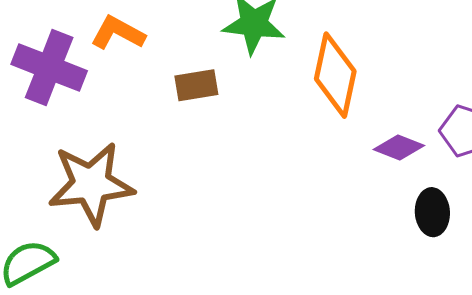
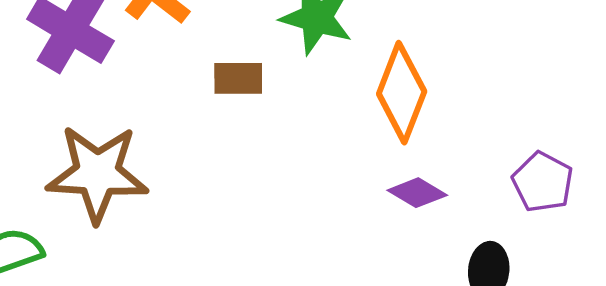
purple diamond: (399, 147) -> (417, 193), moved

